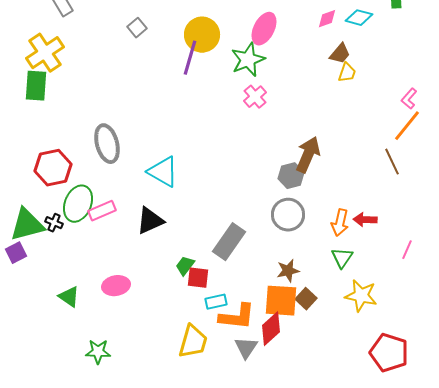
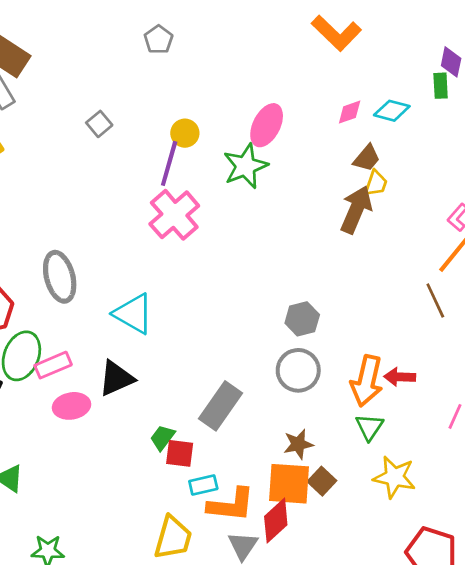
yellow circle: (202, 35) -> (185, 133), size x0.6
pink cross: (255, 97) -> (174, 215), moved, size x1.6
brown arrow: (308, 155) -> (356, 210), moved
orange arrow: (340, 223) -> (367, 381), size x1.4
pink ellipse: (116, 286) -> (72, 406), moved

